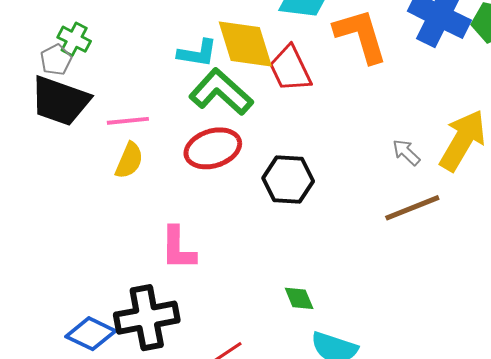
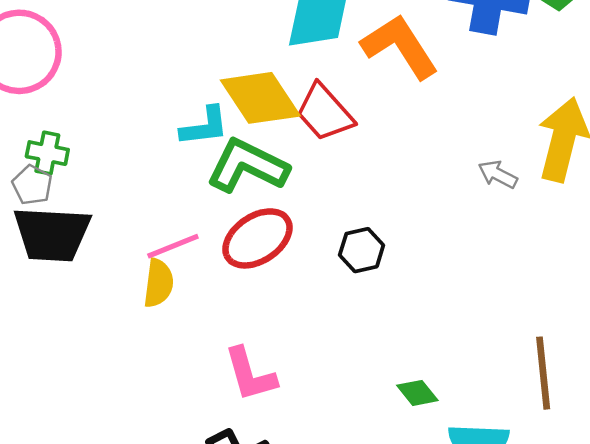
pink line: (128, 121) -> (173, 246), moved
black hexagon: (288, 180) -> (362, 250), size x0.7
brown line: (412, 208) -> (543, 373), moved, turned -58

